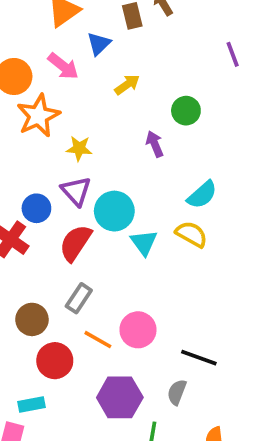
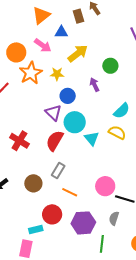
blue triangle: (99, 44) -> (61, 32), turned 48
yellow arrow: (127, 85) -> (78, 53), size x1.5
yellow star: (79, 148) -> (57, 74), moved
blue circle: (36, 208) -> (68, 96), moved
pink circle: (138, 330) -> (105, 186), moved
red circle: (55, 361) -> (52, 214), moved

